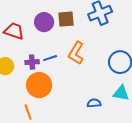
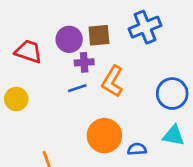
purple cross: (32, 62) -> (84, 62), moved
orange circle: (39, 85) -> (104, 136), moved

